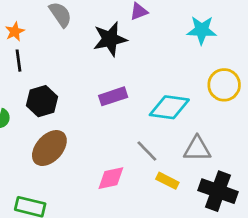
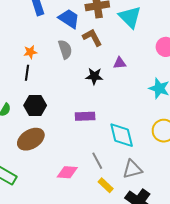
black star: (110, 39) -> (94, 76), size x0.7
cyan diamond: (169, 107) -> (122, 135), turned 52
gray triangle: (197, 149) -> (132, 169), turned -30

